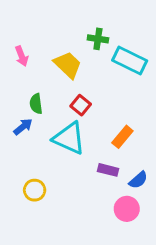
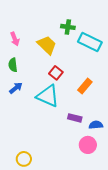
green semicircle: (36, 104) -> (13, 65), moved
orange rectangle: (122, 137) -> (85, 86), moved
blue semicircle: (138, 180) -> (96, 125), turned -144
yellow circle: (35, 190) -> (24, 159), moved

